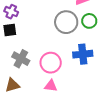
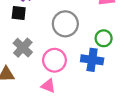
green circle: (89, 21) -> (104, 38), moved
gray circle: (66, 22) -> (65, 24), moved

